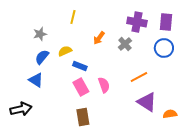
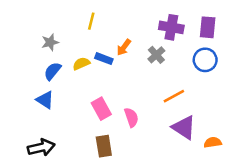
blue rectangle: (80, 66) -> (104, 59), moved
pink semicircle: (104, 85) -> (131, 117), moved
black arrow: (21, 109) -> (41, 147), moved

